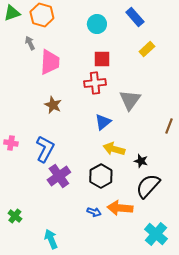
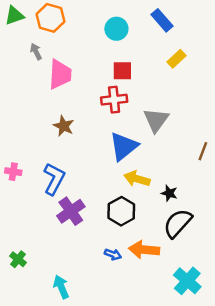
blue triangle: (103, 122) -> (124, 146), size x1.5

